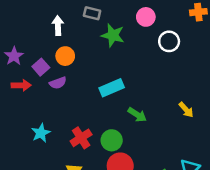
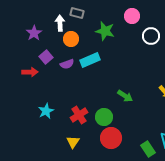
gray rectangle: (92, 13) -> (77, 13), moved
purple star: (14, 56) -> (34, 33), moved
orange circle: (65, 56) -> (71, 39), moved
purple semicircle: (58, 83) -> (67, 64), moved
cyan rectangle: (112, 88) -> (90, 60), moved

